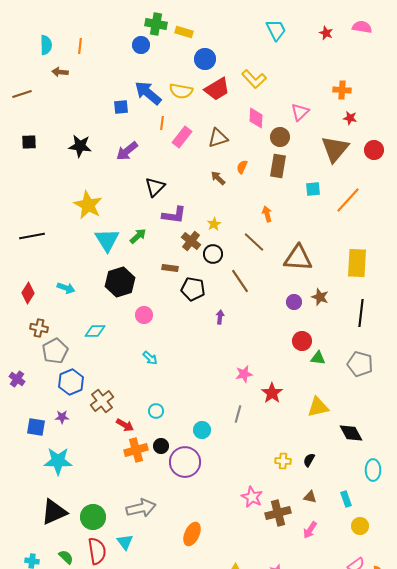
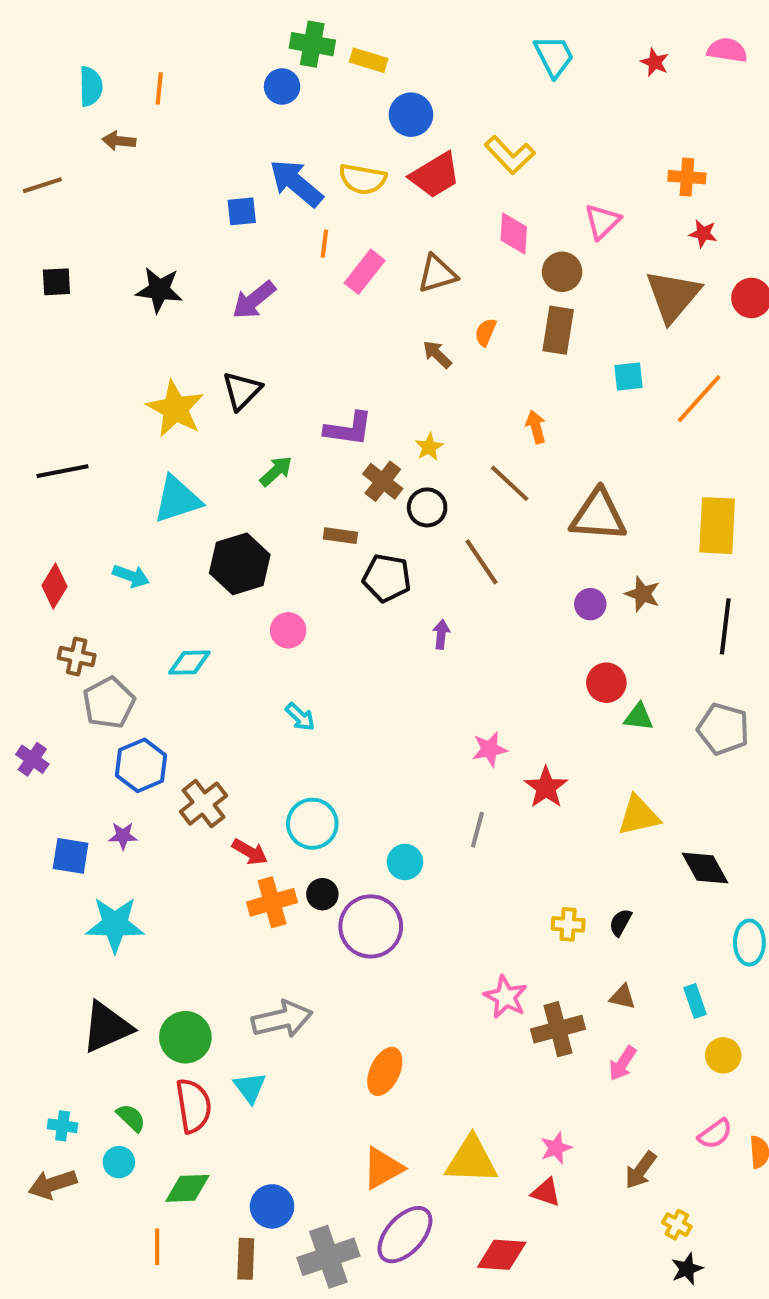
black triangle: (155, 187) -> (242, 391), moved
cyan triangle: (107, 240) -> (177, 499), moved, turned 44
cyan circle: (156, 411) -> (312, 824), size x1.6

